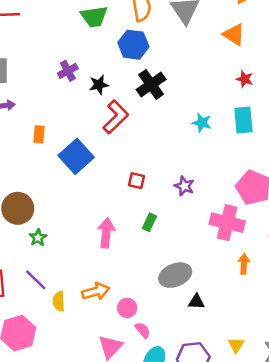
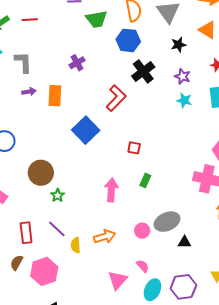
black star: (99, 85) -> (178, 45), moved
orange rectangle: (39, 134) -> (55, 96), moved, size x1.5
purple star: (184, 186) -> (182, 76), moved
pink circle: (127, 308) -> (142, 231), moved

